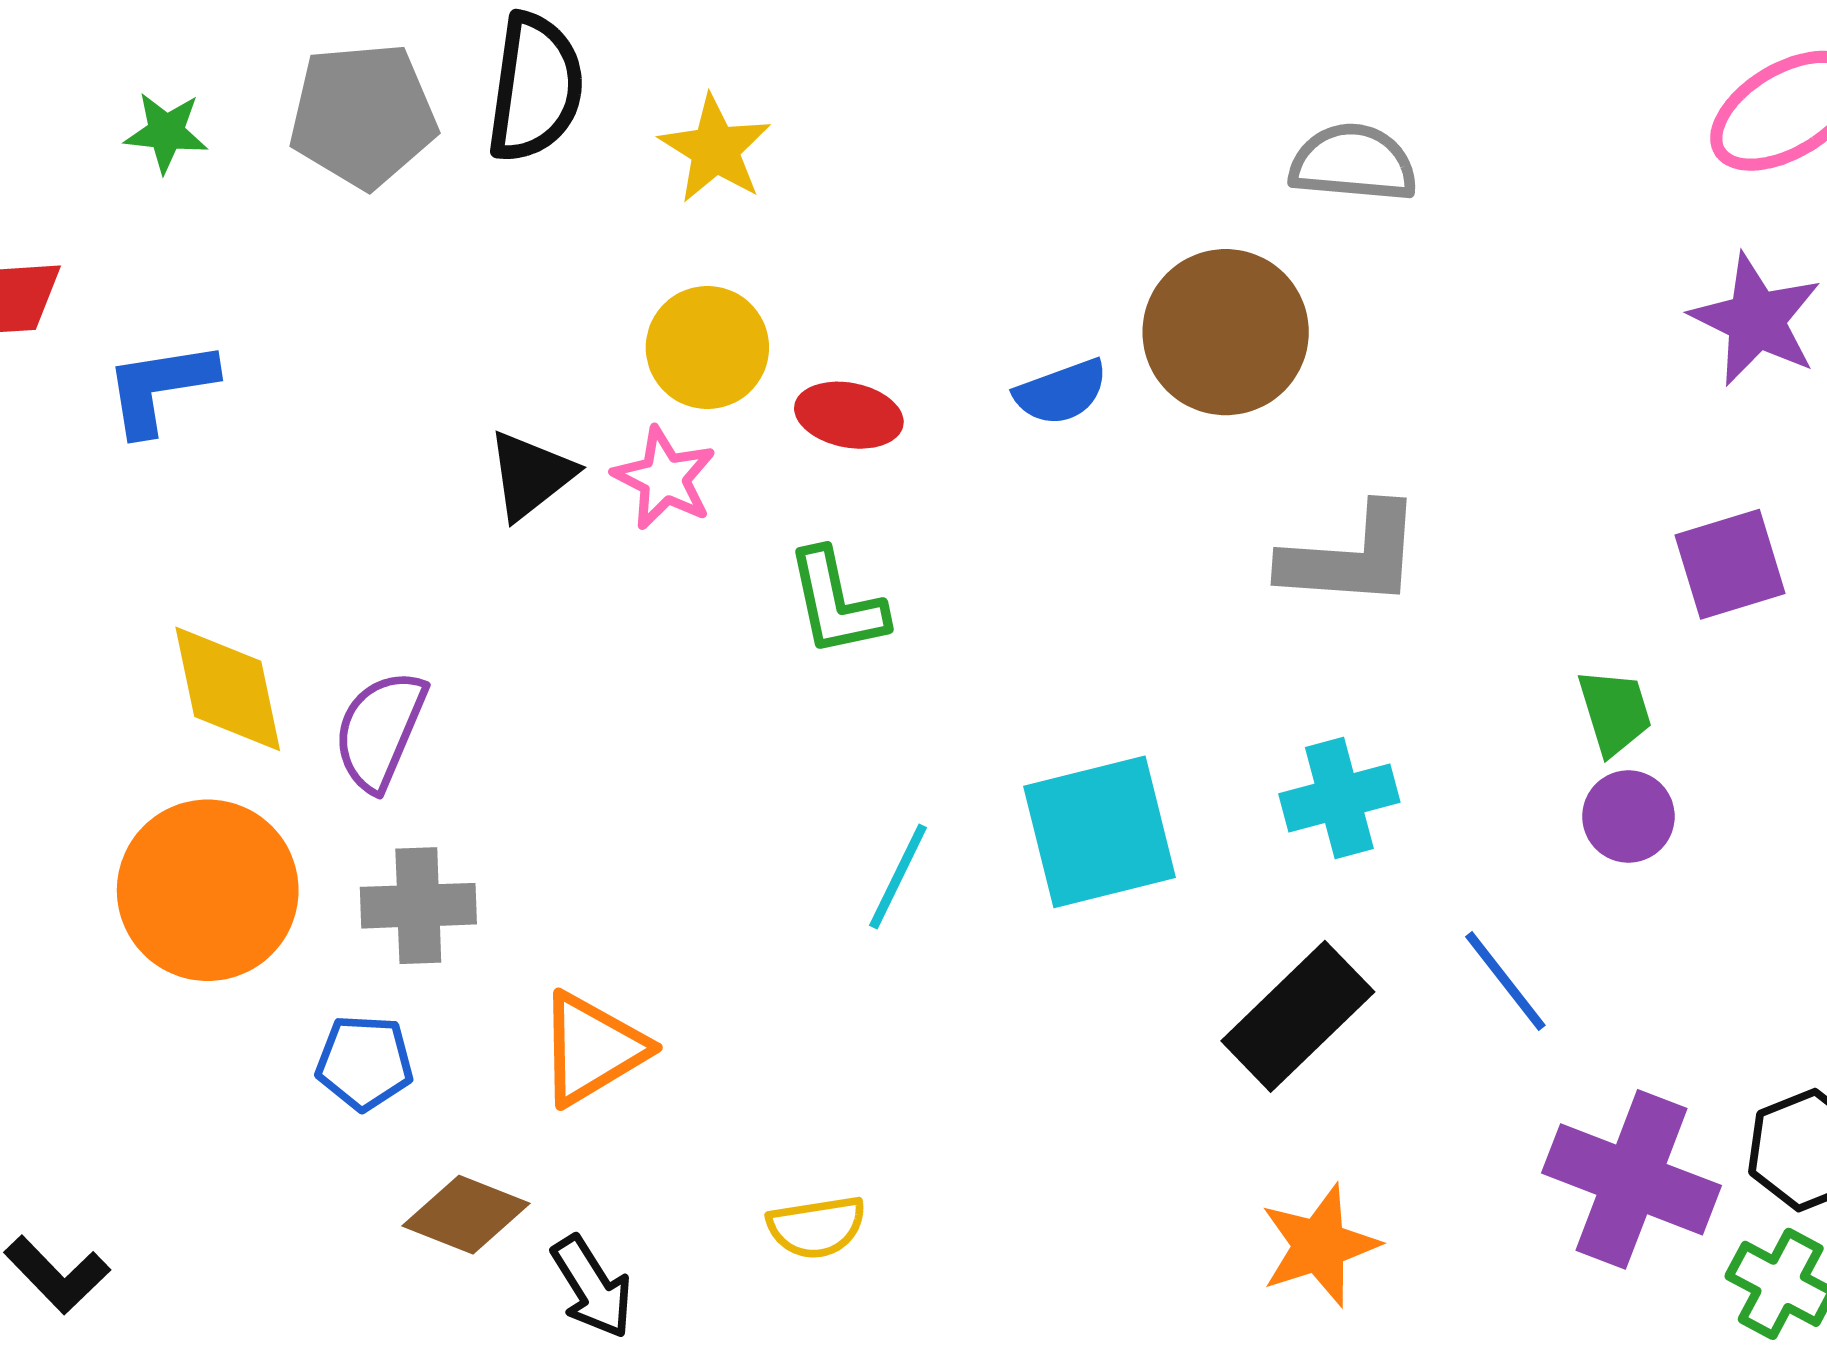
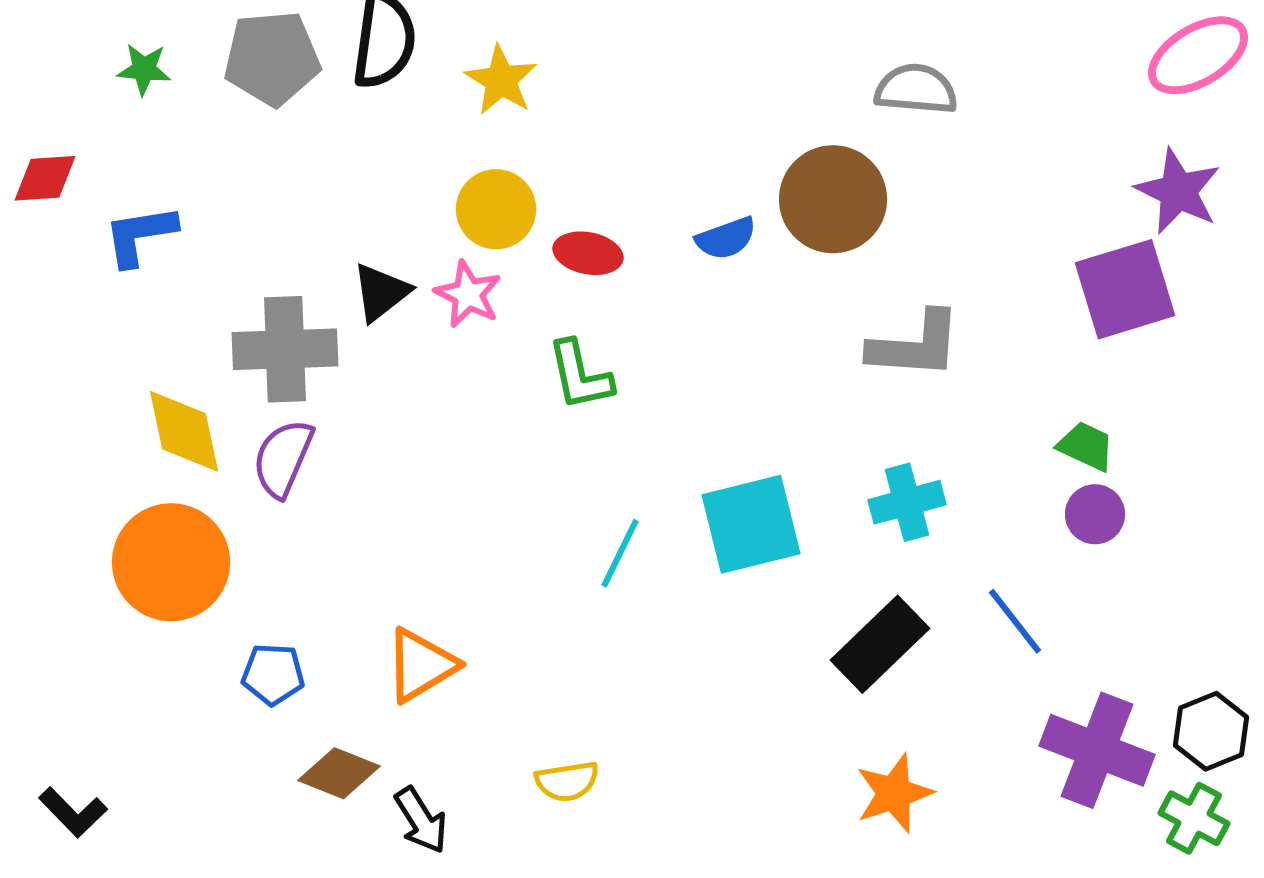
purple square: (1730, 564) -> (1125, 289), moved, size x1.4
green trapezoid: (1615, 712) -> (1086, 446), turned -48
gray cross: (418, 906) -> (285, 349), moved, size x1.4

